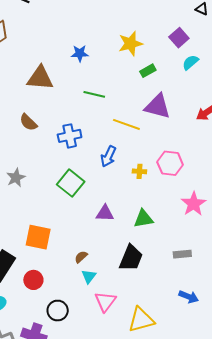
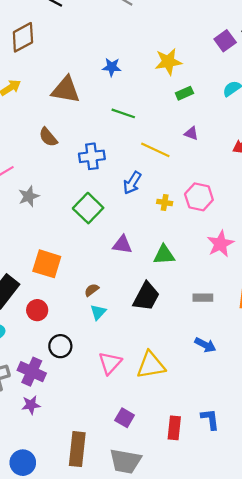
purple square: (179, 38) -> (225, 41), moved
purple triangle: (158, 106) -> (191, 133), size x0.5
pink triangle: (105, 301) -> (110, 363), moved

